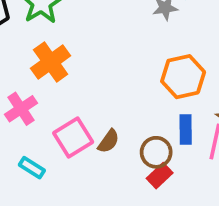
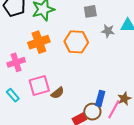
orange hexagon: (183, 77) -> (76, 42), moved
brown circle: (156, 152) -> (92, 112), moved

